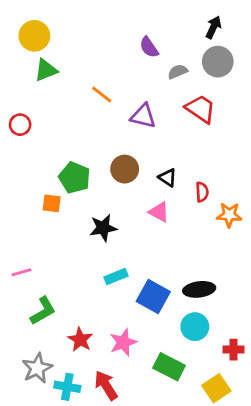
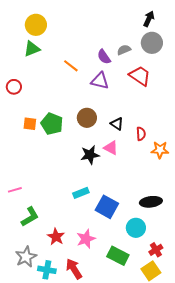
yellow circle: (34, 36) -> (36, 25), moved
purple semicircle: (149, 47) -> (104, 57), moved
orange square: (52, 203) -> (30, 124), moved
black star: (103, 228) -> (90, 155), moved
black ellipse: (199, 289) -> (151, 202), moved
red cross: (234, 350) -> (156, 250), moved, turned -32

